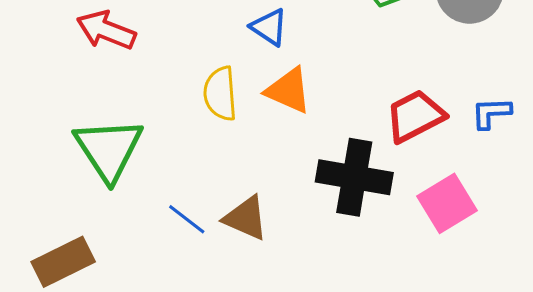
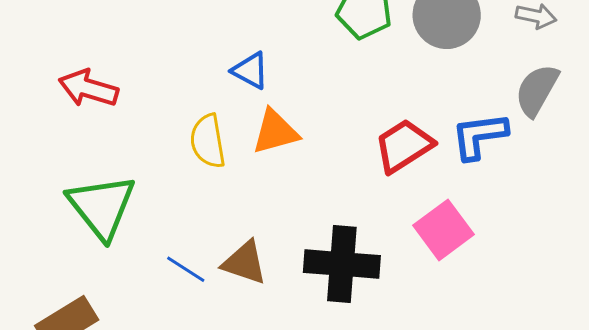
orange triangle: (288, 90) -> (275, 132), turned -34
blue L-shape: (491, 113) -> (479, 136), size x1.4
black cross: (354, 177) -> (342, 264), moved

